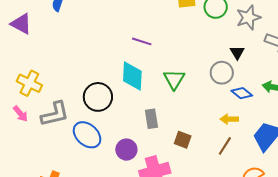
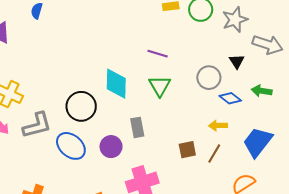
purple line: (142, 41) -> (158, 54), moved
black triangle: (237, 52) -> (237, 61), moved
brown square: (183, 140) -> (187, 150), moved, turned -30
purple circle: (126, 150) -> (111, 147), moved

